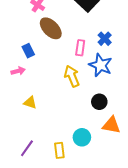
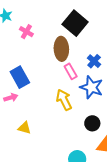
brown ellipse: (51, 28) -> (61, 49), moved, turned 45
pink rectangle: (80, 48) -> (71, 71), turned -35
blue rectangle: (28, 51) -> (20, 77), size x1.5

